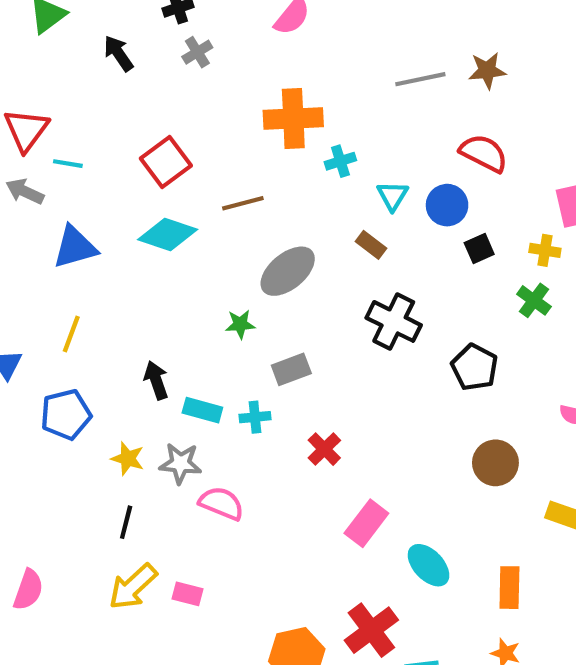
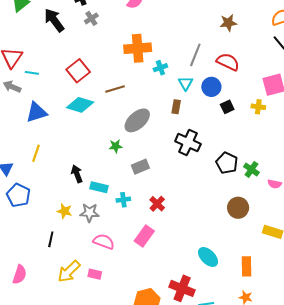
black arrow: (118, 53) -> (54, 20), size x1.4
gray line: (420, 79) -> (195, 55), moved, turned -55
brown rectangle: (371, 245) -> (176, 107), turned 64
green cross: (534, 300) -> (251, 169), moved
blue pentagon: (66, 414) -> (18, 195), moved, turned -30
cyan cross: (255, 417) -> (123, 200), moved
pink semicircle: (221, 503) -> (104, 242), moved
black line: (126, 522) -> (51, 239), moved
pink rectangle: (366, 523) -> (144, 236), moved
red cross: (371, 630) -> (182, 288), turned -30

